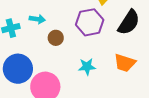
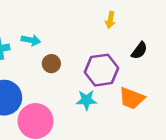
purple hexagon: (90, 22) -> (101, 70), moved
black semicircle: (129, 22) -> (139, 50), size x0.6

